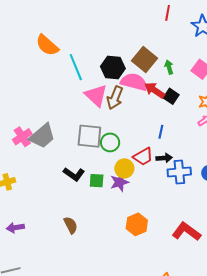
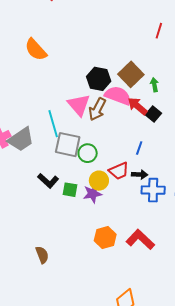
cyan line: (76, 67) -> (53, 124), moved
brown semicircle: (71, 225) -> (42, 255), moved
red L-shape: (186, 232) -> (140, 240), moved

